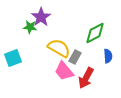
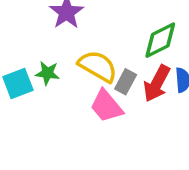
green star: (30, 27) -> (47, 73), moved
red arrow: (86, 78) -> (157, 84), moved

